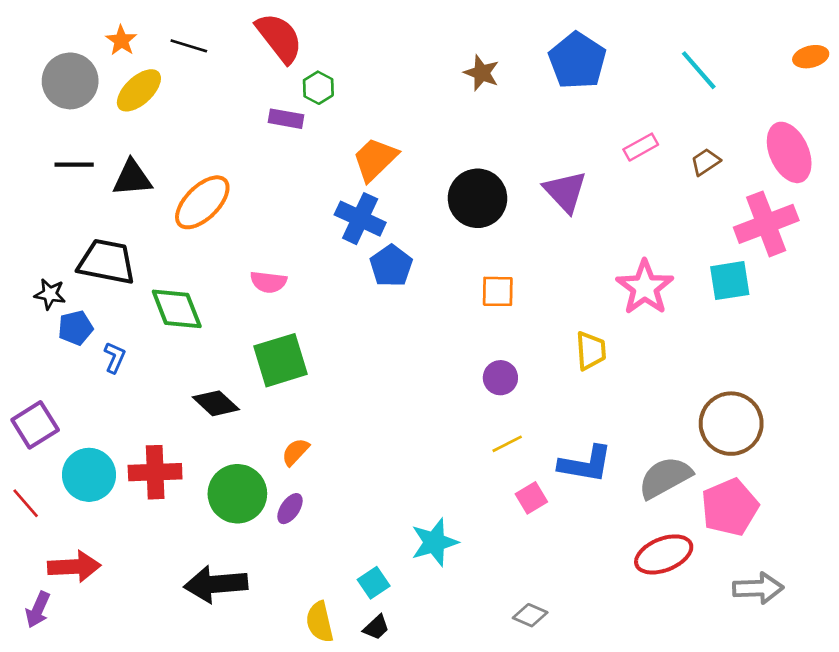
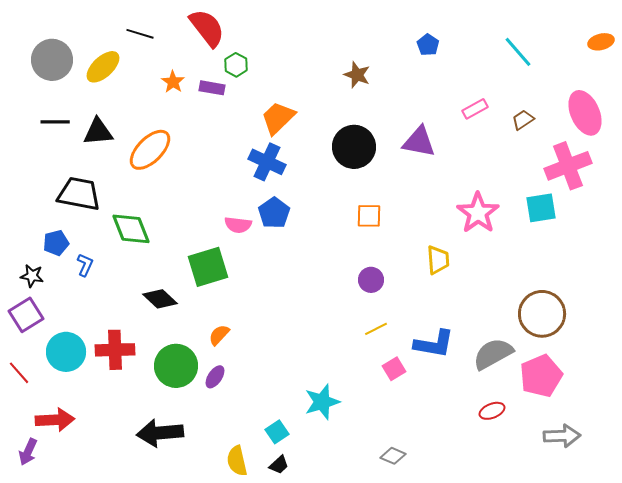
orange star: (121, 40) -> (173, 82), moved
blue pentagon: (577, 61) -> (428, 45), size x0.5
brown star: (482, 73) -> (357, 75), moved
purple triangle: (565, 192) -> (419, 142), turned -36
blue pentagon: (391, 266) -> (274, 213), moved
pink semicircle: (268, 282) -> (238, 225), moved
black star: (50, 294) -> (32, 276), moved
red ellipse: (664, 554) -> (492, 411), size x0.6

